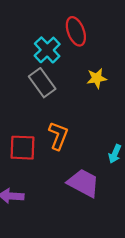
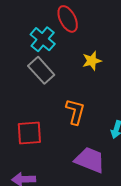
orange L-shape: (58, 136) -> (75, 112), moved

